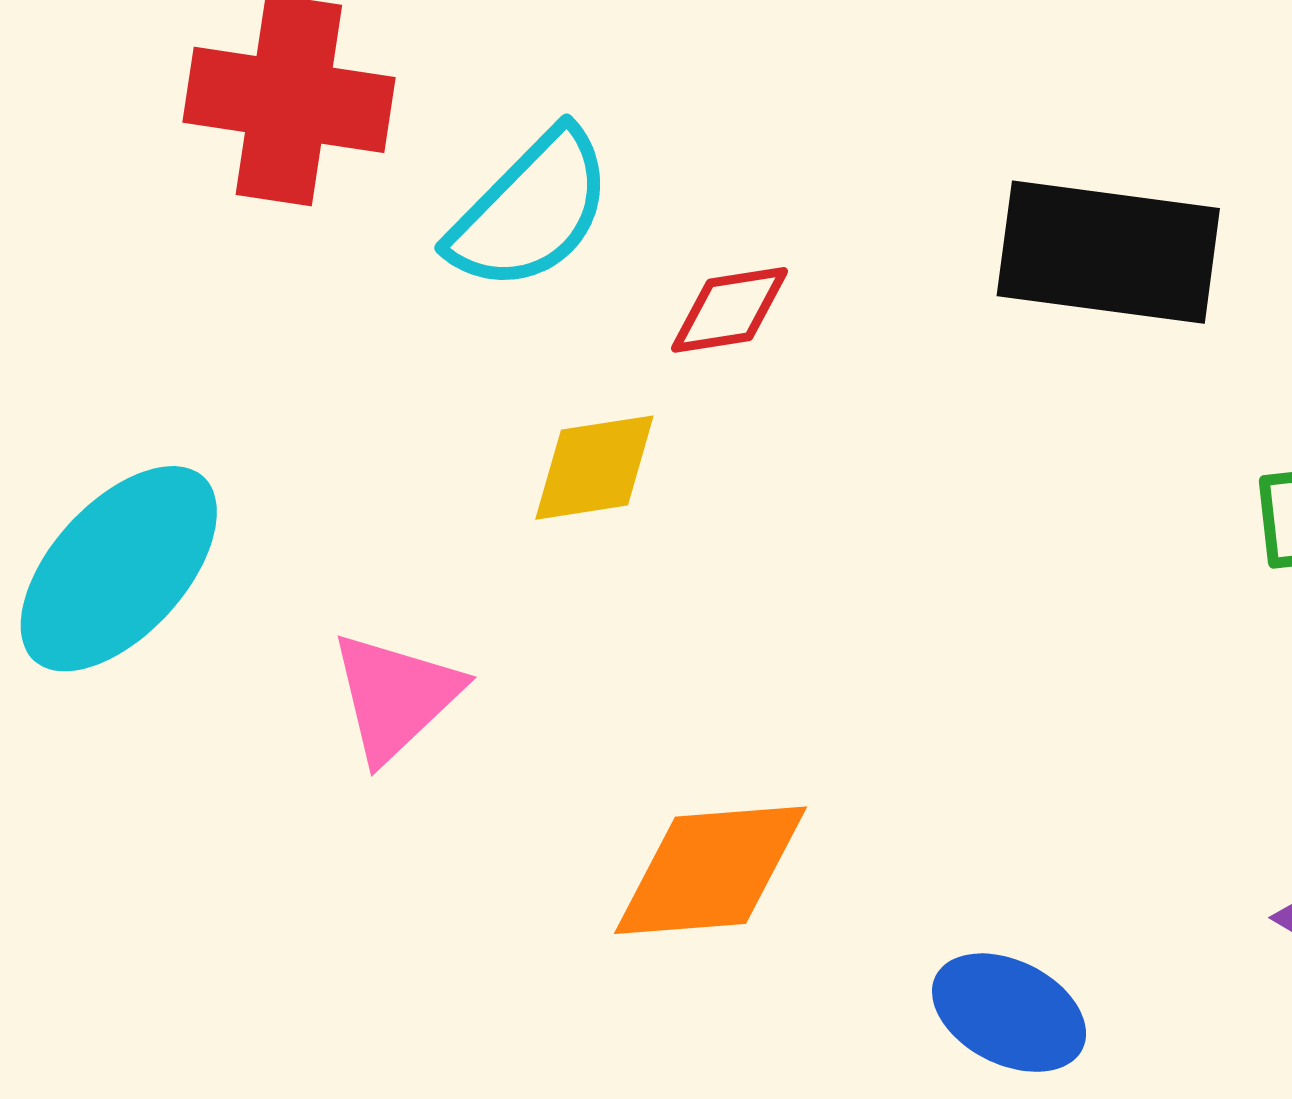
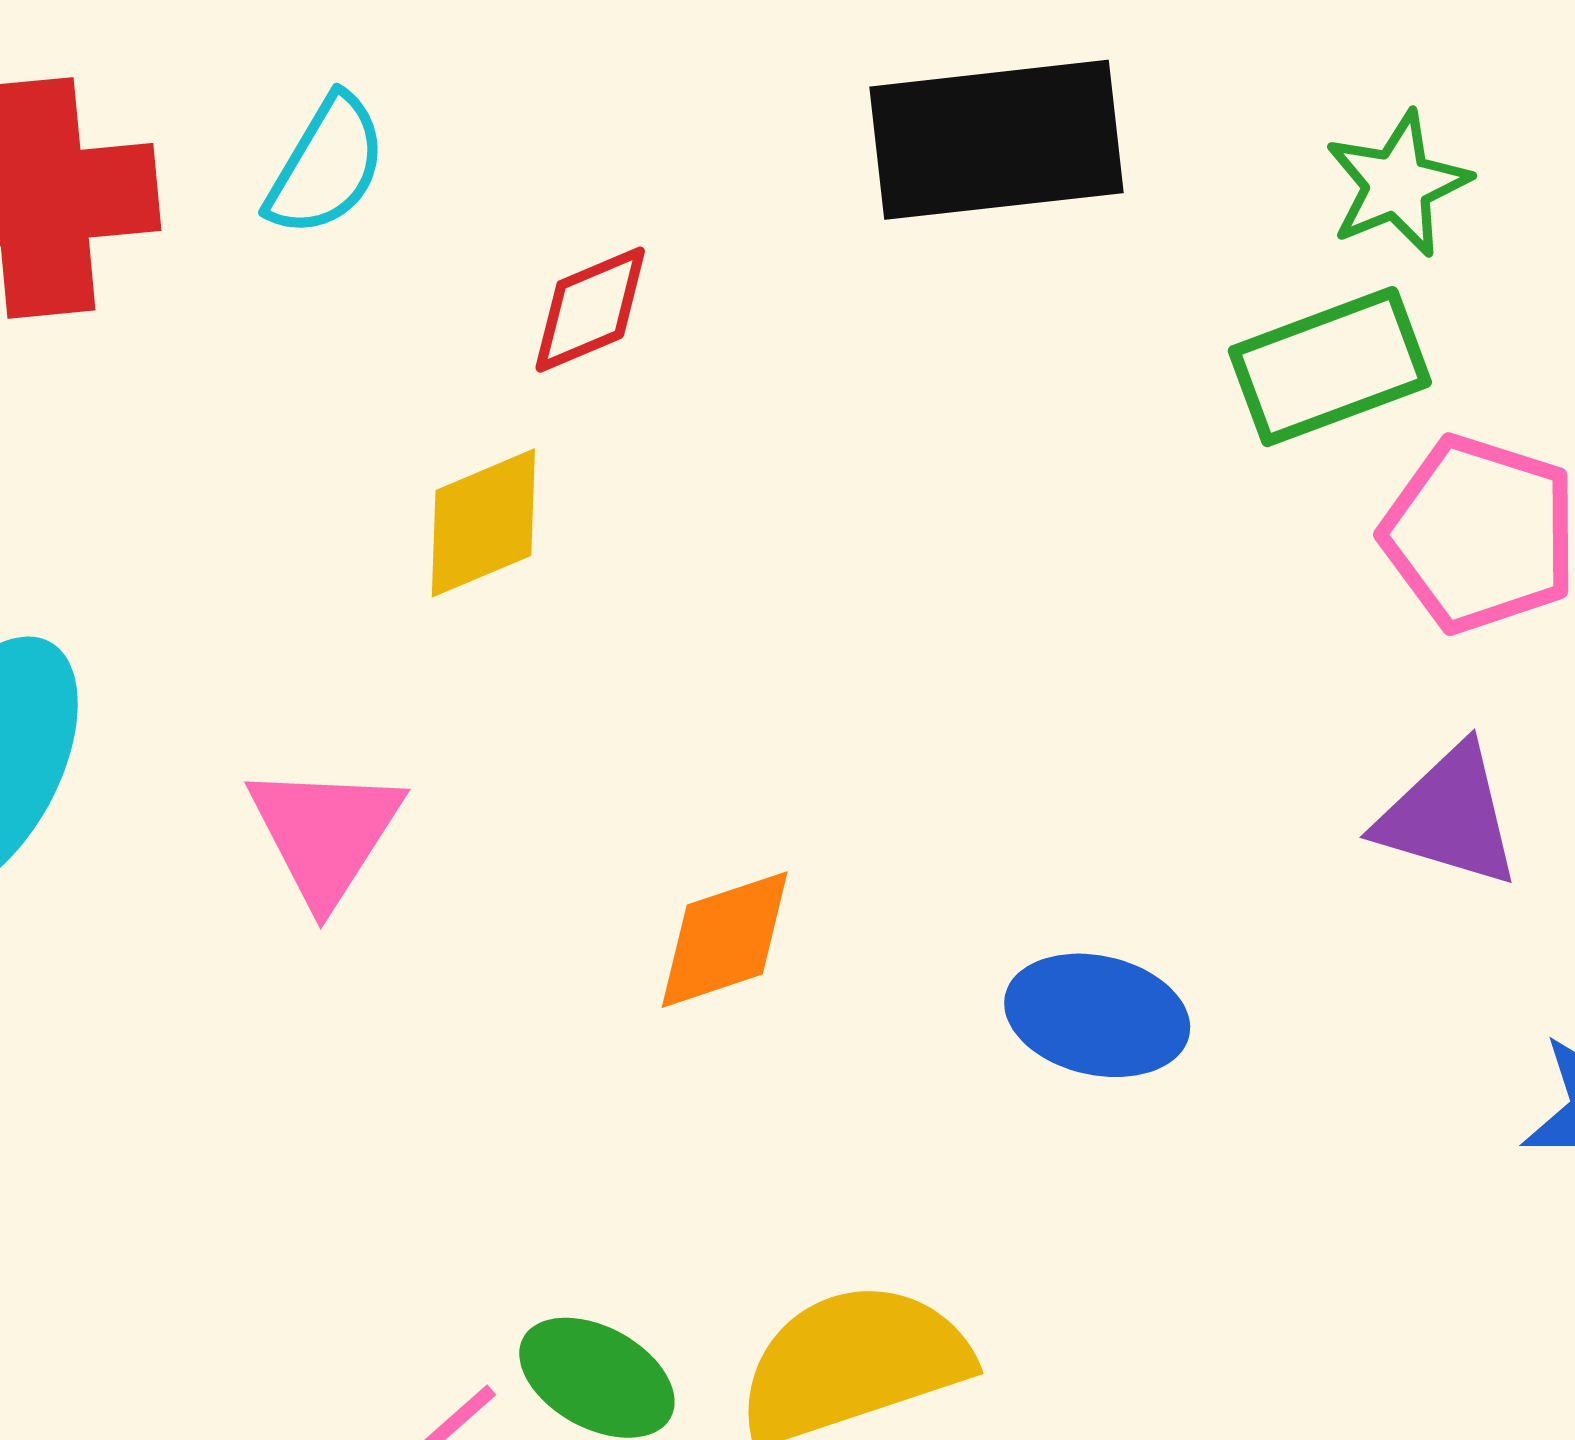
cyan semicircle: (531, 211) -> (326, 166), moved, size x0.7
orange diamond: (711, 870) -> (725, 940), size x0.7

